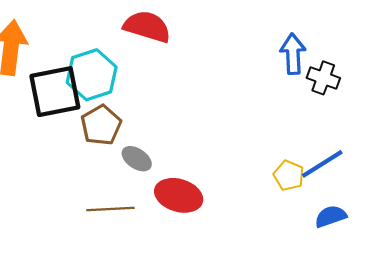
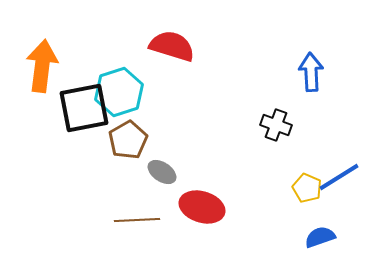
black cross: (323, 78) -> (276, 125), moved
blue semicircle: (331, 216) -> (320, 237), moved

